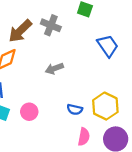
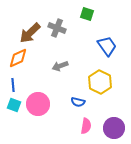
yellow hexagon: (105, 106) -> (100, 82), moved
pink circle: (29, 112) -> (38, 104), size x1.5

